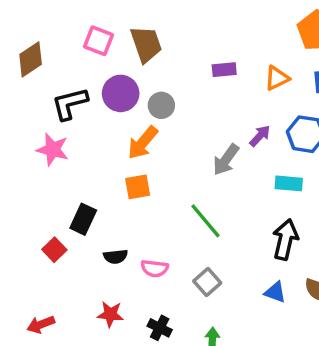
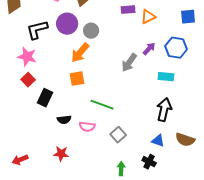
orange triangle: (277, 78) -> (148, 17), moved
green line: (206, 221) -> (102, 105), moved, turned -30
red square: (54, 250) -> (28, 80), moved
black cross: (160, 328) -> (149, 162), moved

